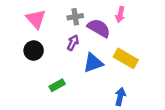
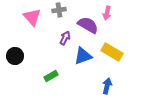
gray cross: (75, 17) -> (59, 10), moved
black circle: (34, 51) -> (15, 56), moved

